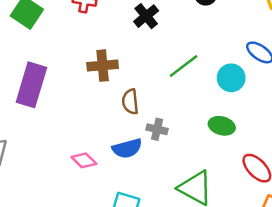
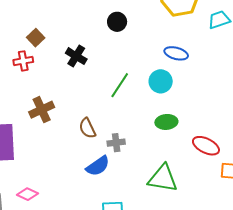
brown cross: (103, 66) -> (42, 110), moved
pink diamond: (84, 160) -> (28, 194), moved

